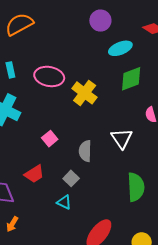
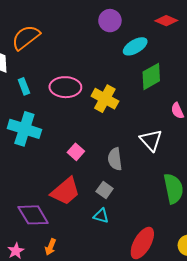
red trapezoid: (34, 174) -> (65, 191), size x1.4

